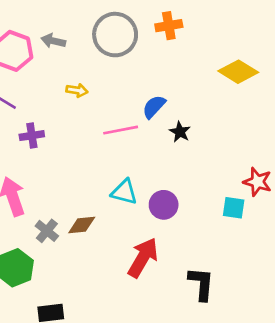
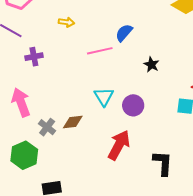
black star: (180, 132) -> (151, 65), moved
cyan triangle: (124, 192) -> (104, 97), turned 45

